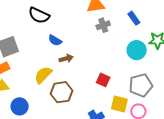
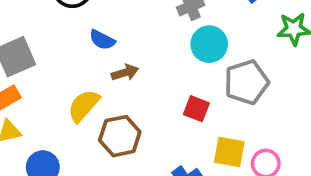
cyan circle: (137, 50) -> (209, 44), moved
gray pentagon: (141, 85) -> (246, 82), moved

